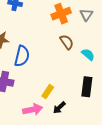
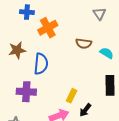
orange cross: (61, 14) -> (48, 28), moved
brown semicircle: (67, 42) -> (84, 44), turned 140

